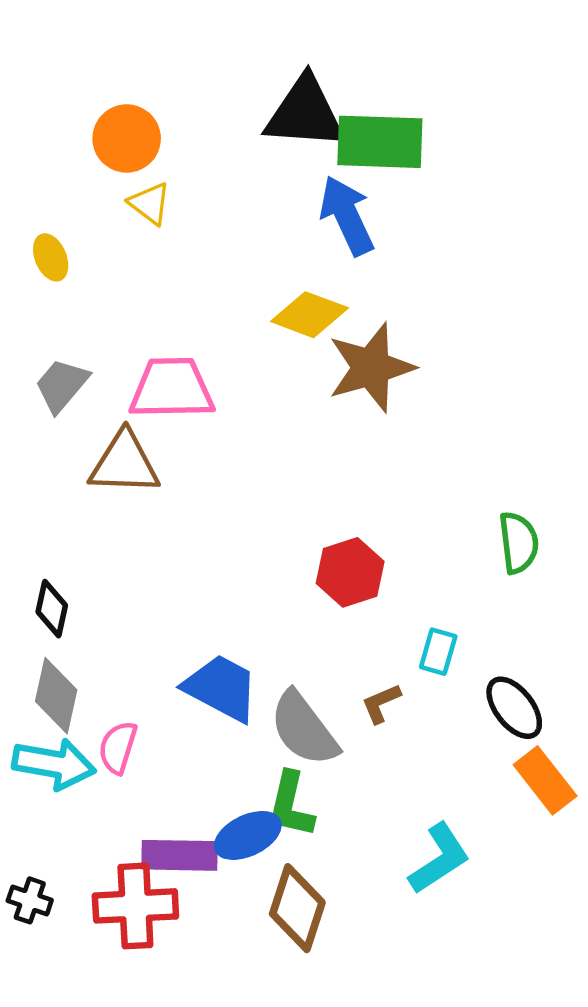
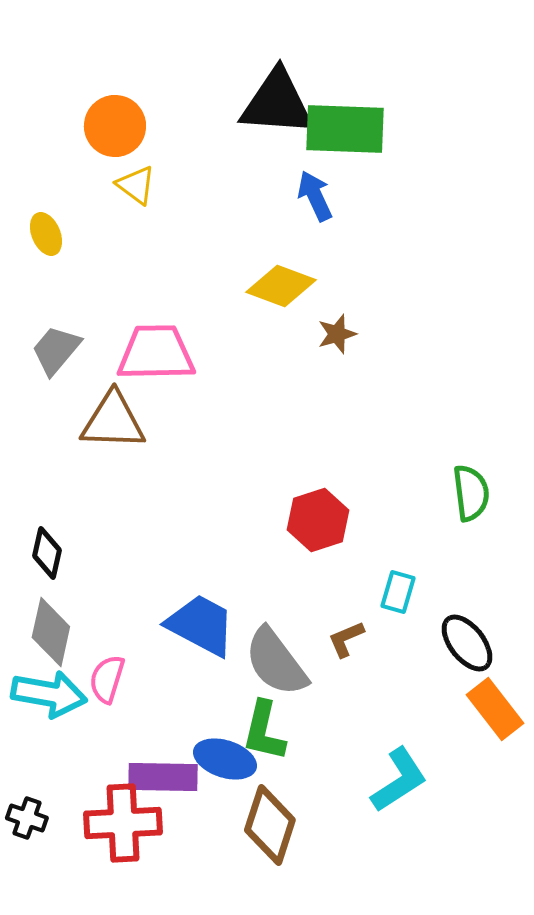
blue arrow: (347, 216) -> (315, 196), size x0.7
brown star: (371, 368) -> (337, 334), size x0.5
blue ellipse: (248, 835) -> (225, 759), turned 44

